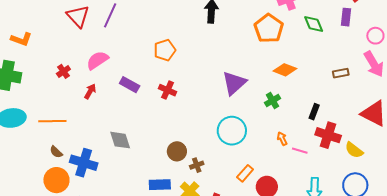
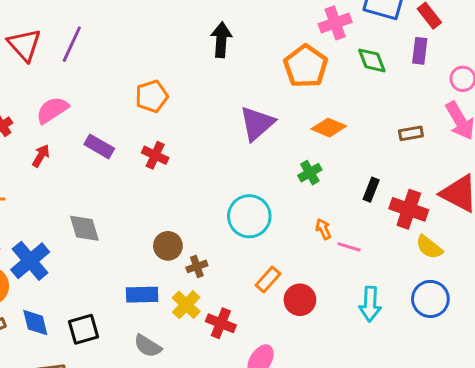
purple triangle: (234, 83) -> (257, 123), moved
red cross: (328, 135) -> (409, 209), moved
blue cross: (84, 163) -> (30, 261), turned 32

